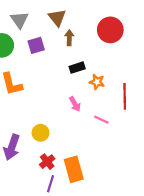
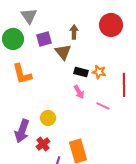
brown triangle: (57, 18) -> (63, 52), moved
black rectangle: (77, 68) -> (81, 72), moved, turned 32
red cross: (47, 162) -> (43, 144), moved

